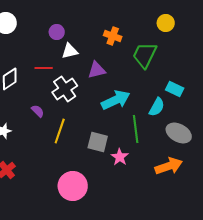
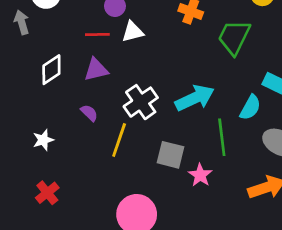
red line: (44, 68) -> (97, 34), moved
purple triangle: (97, 70) -> (96, 70), moved
white cross: (65, 89) -> (141, 102), moved

